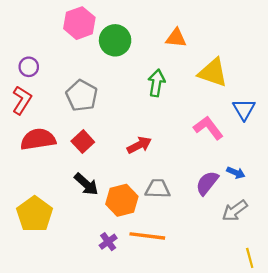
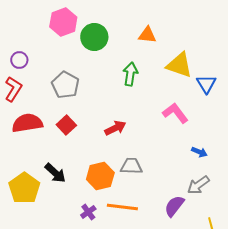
blue triangle: (244, 109) -> (206, 84), moved
purple semicircle: (207, 183) -> (174, 206), moved
black arrow: (86, 184) -> (55, 173), moved

